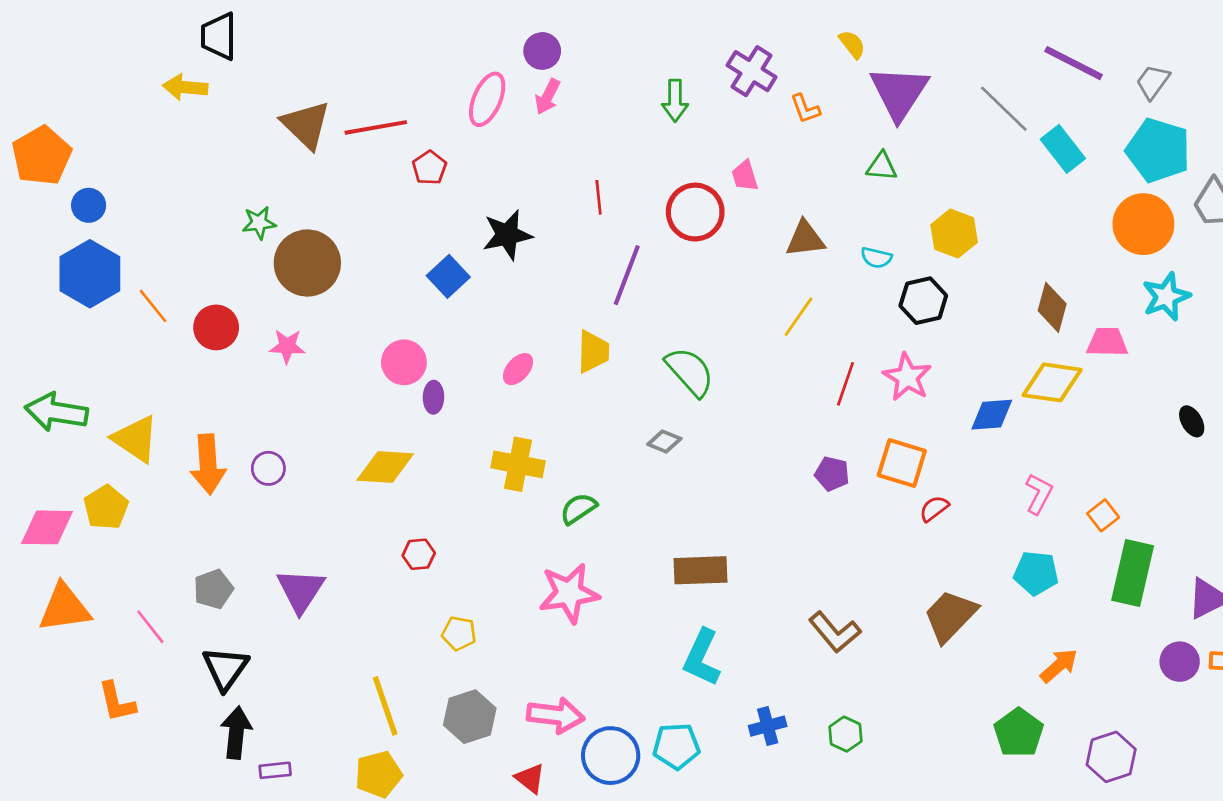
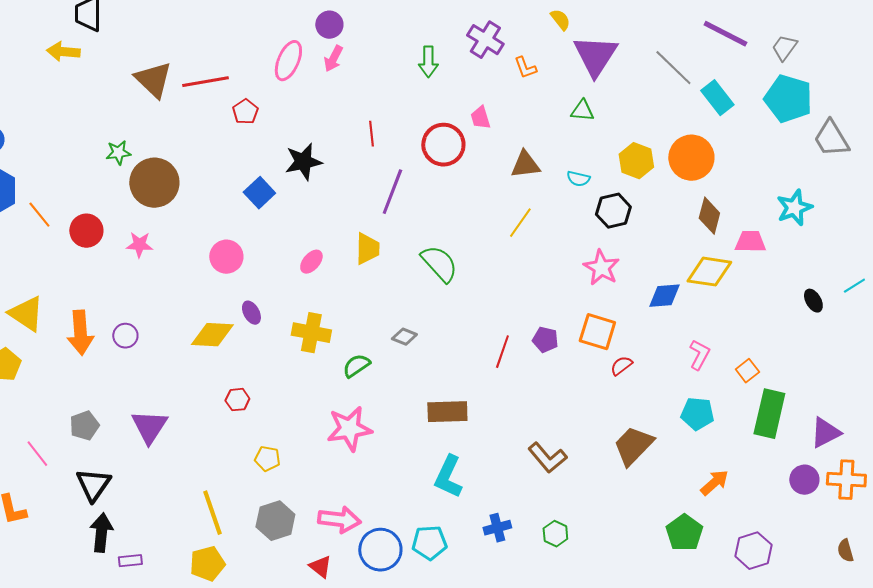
orange circle: (1143, 224) -> (691, 158), moved
red line: (845, 384) -> (502, 352), moved
purple ellipse: (433, 397) -> (251, 313), moved, turned -30
gray diamond: (664, 442) -> (404, 337), moved

